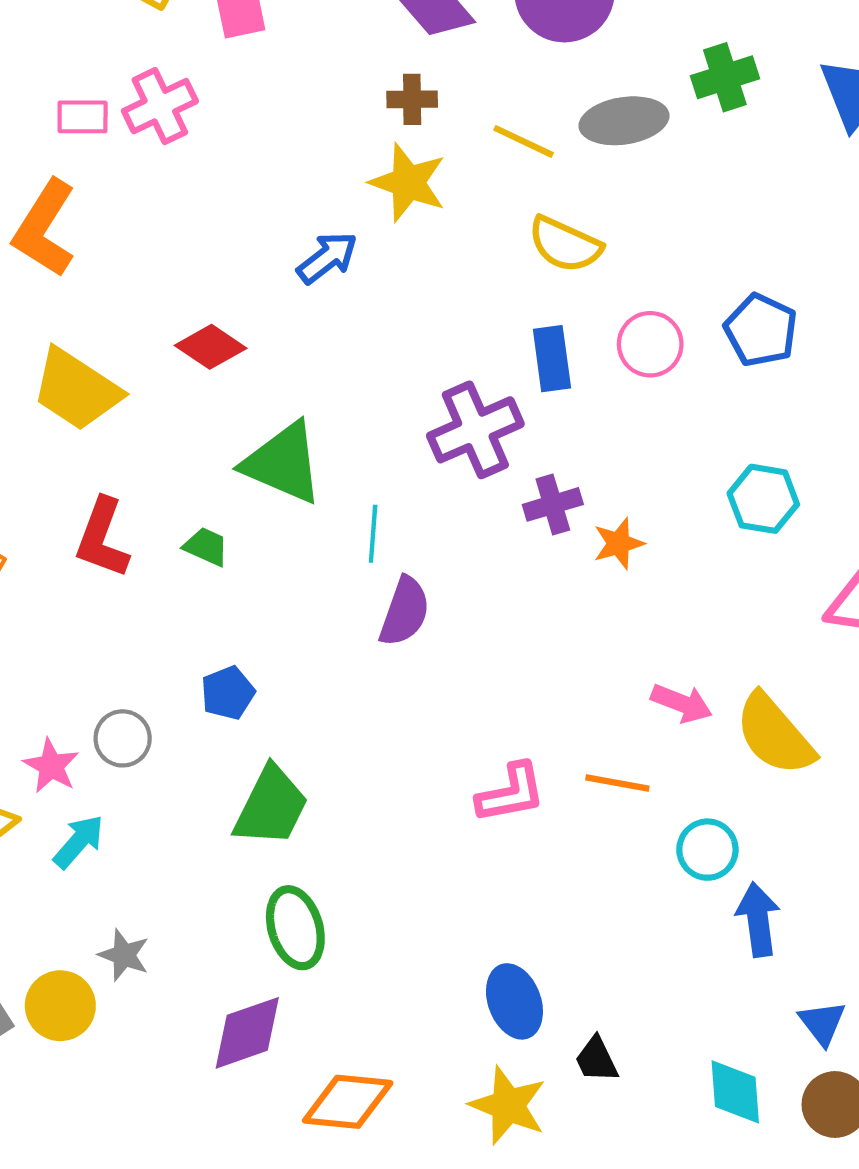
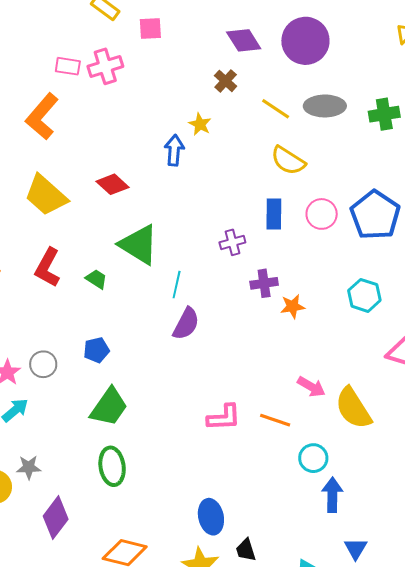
green cross: (725, 77) -> (384, 114), moved
brown cross: (412, 99) -> (226, 81), turned 35
yellow star: (408, 183) -> (200, 124), moved, size x0.6
blue arrow: (327, 258) -> (174, 150), turned -56
blue pentagon: (761, 330) -> (375, 215), size x1.4
purple cross: (475, 430) -> (232, 242), size x0.6
gray star: (124, 955) -> (29, 467), turned -30
purple diamond: (247, 1033) -> (56, 518), moved, turned -42

